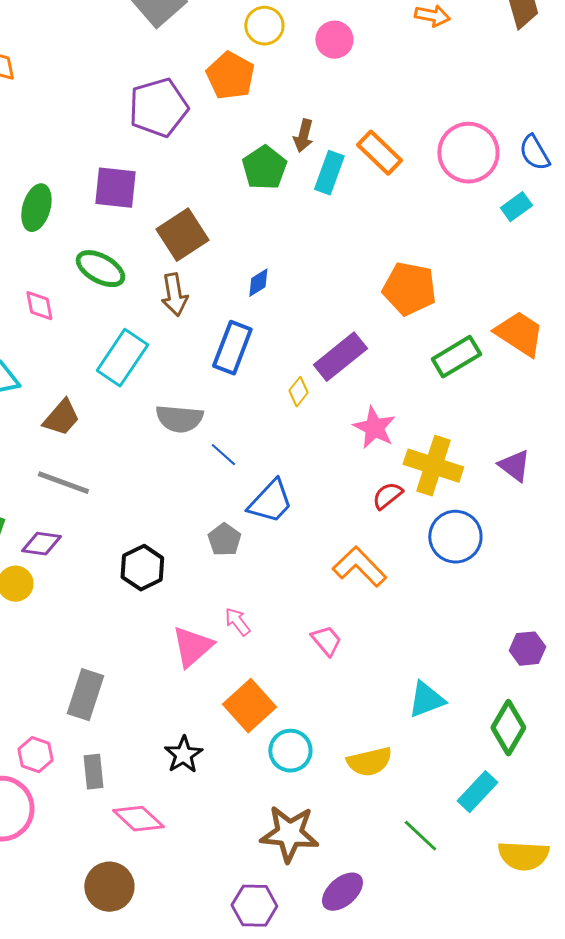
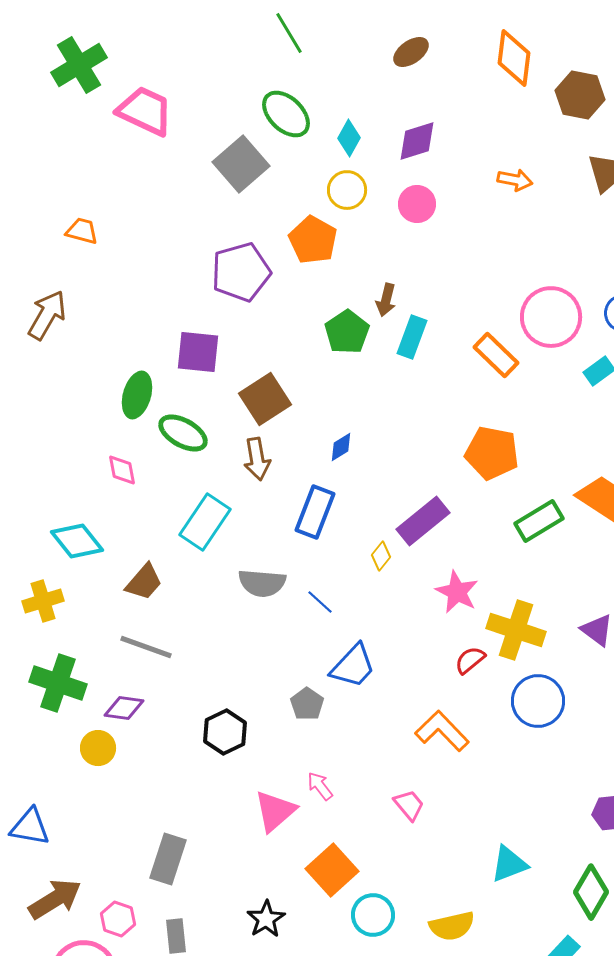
orange rectangle: (379, 153) -> (496, 355), moved
green ellipse: (36, 208) -> (137, 395), moved
blue line: (223, 455) -> (320, 602), moved

